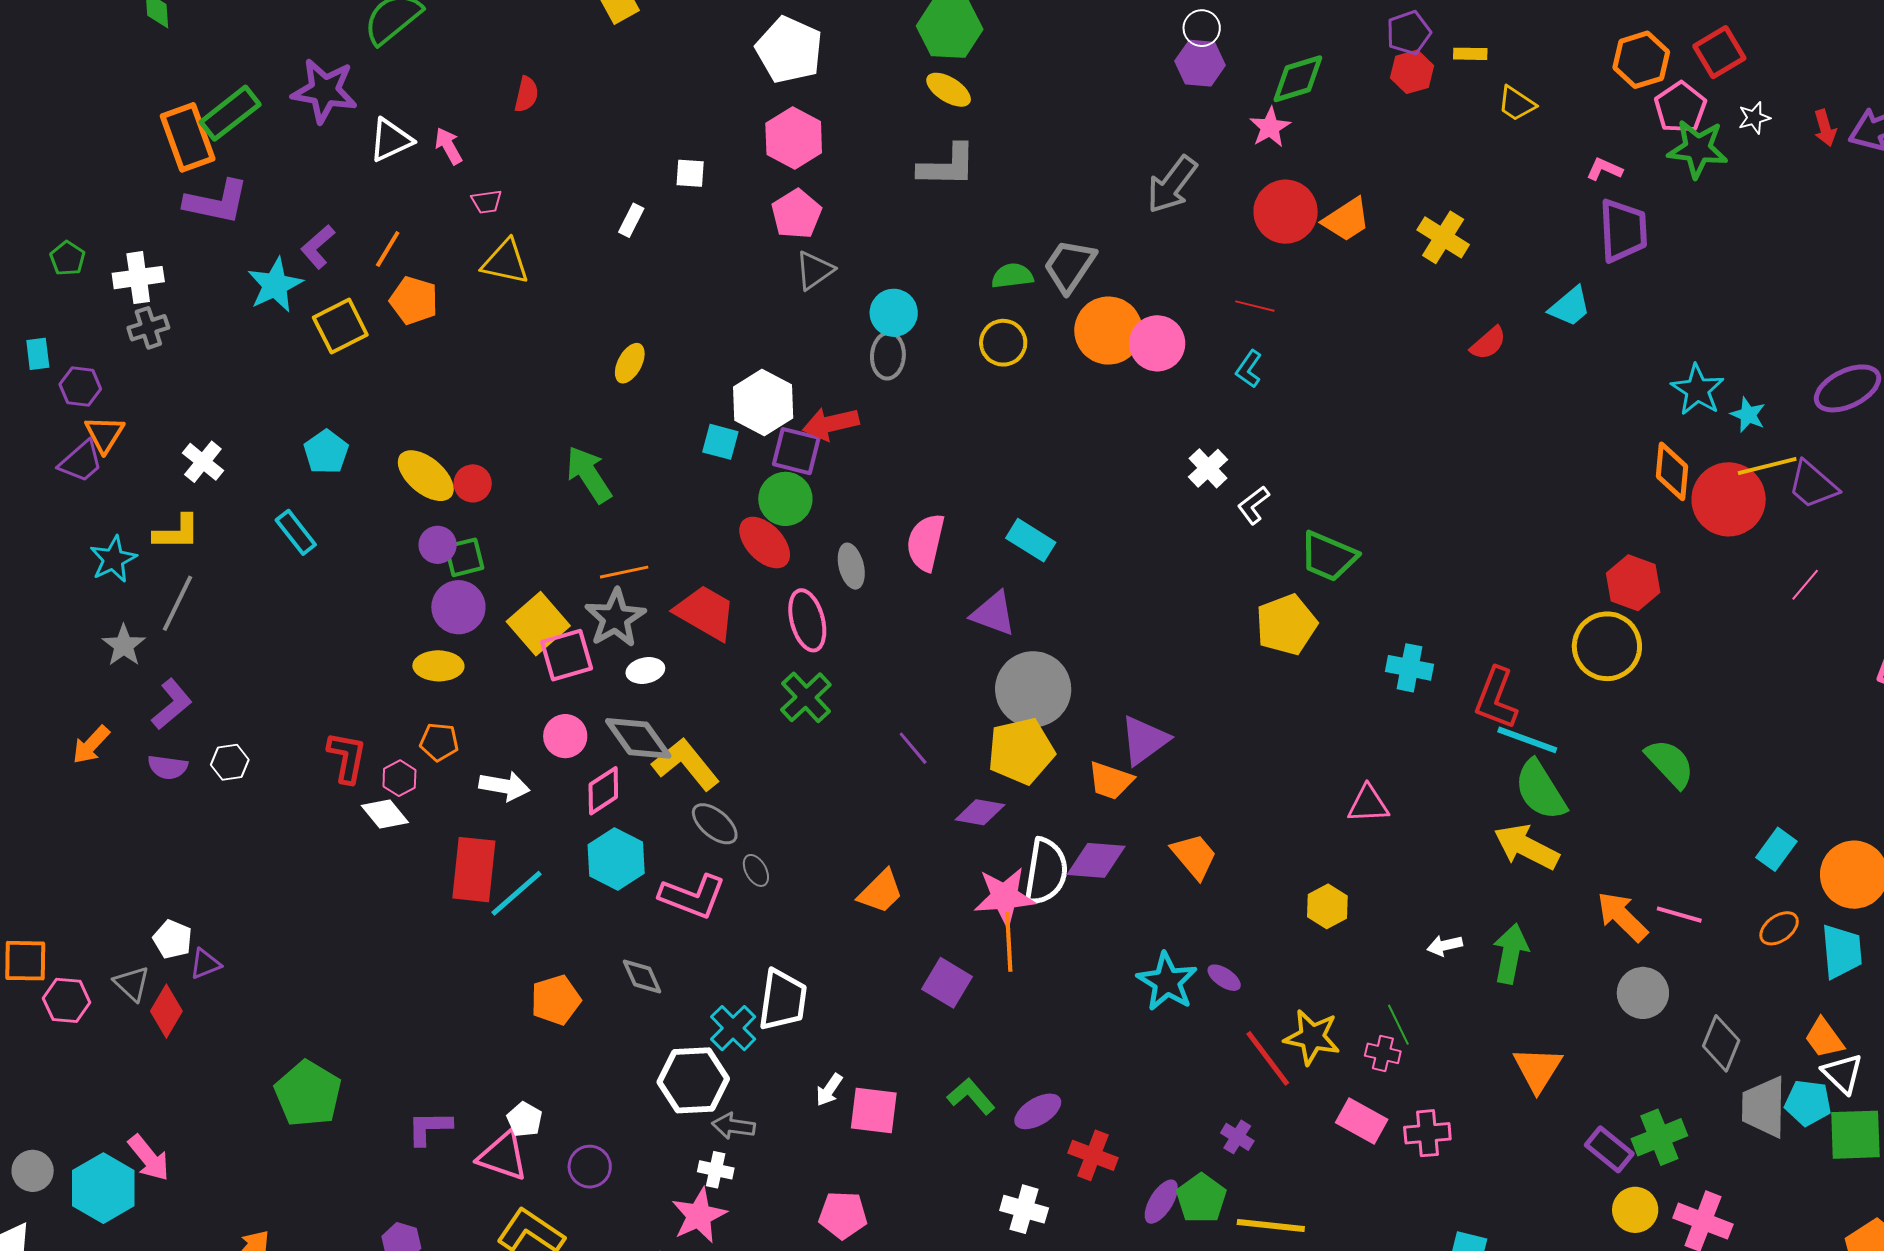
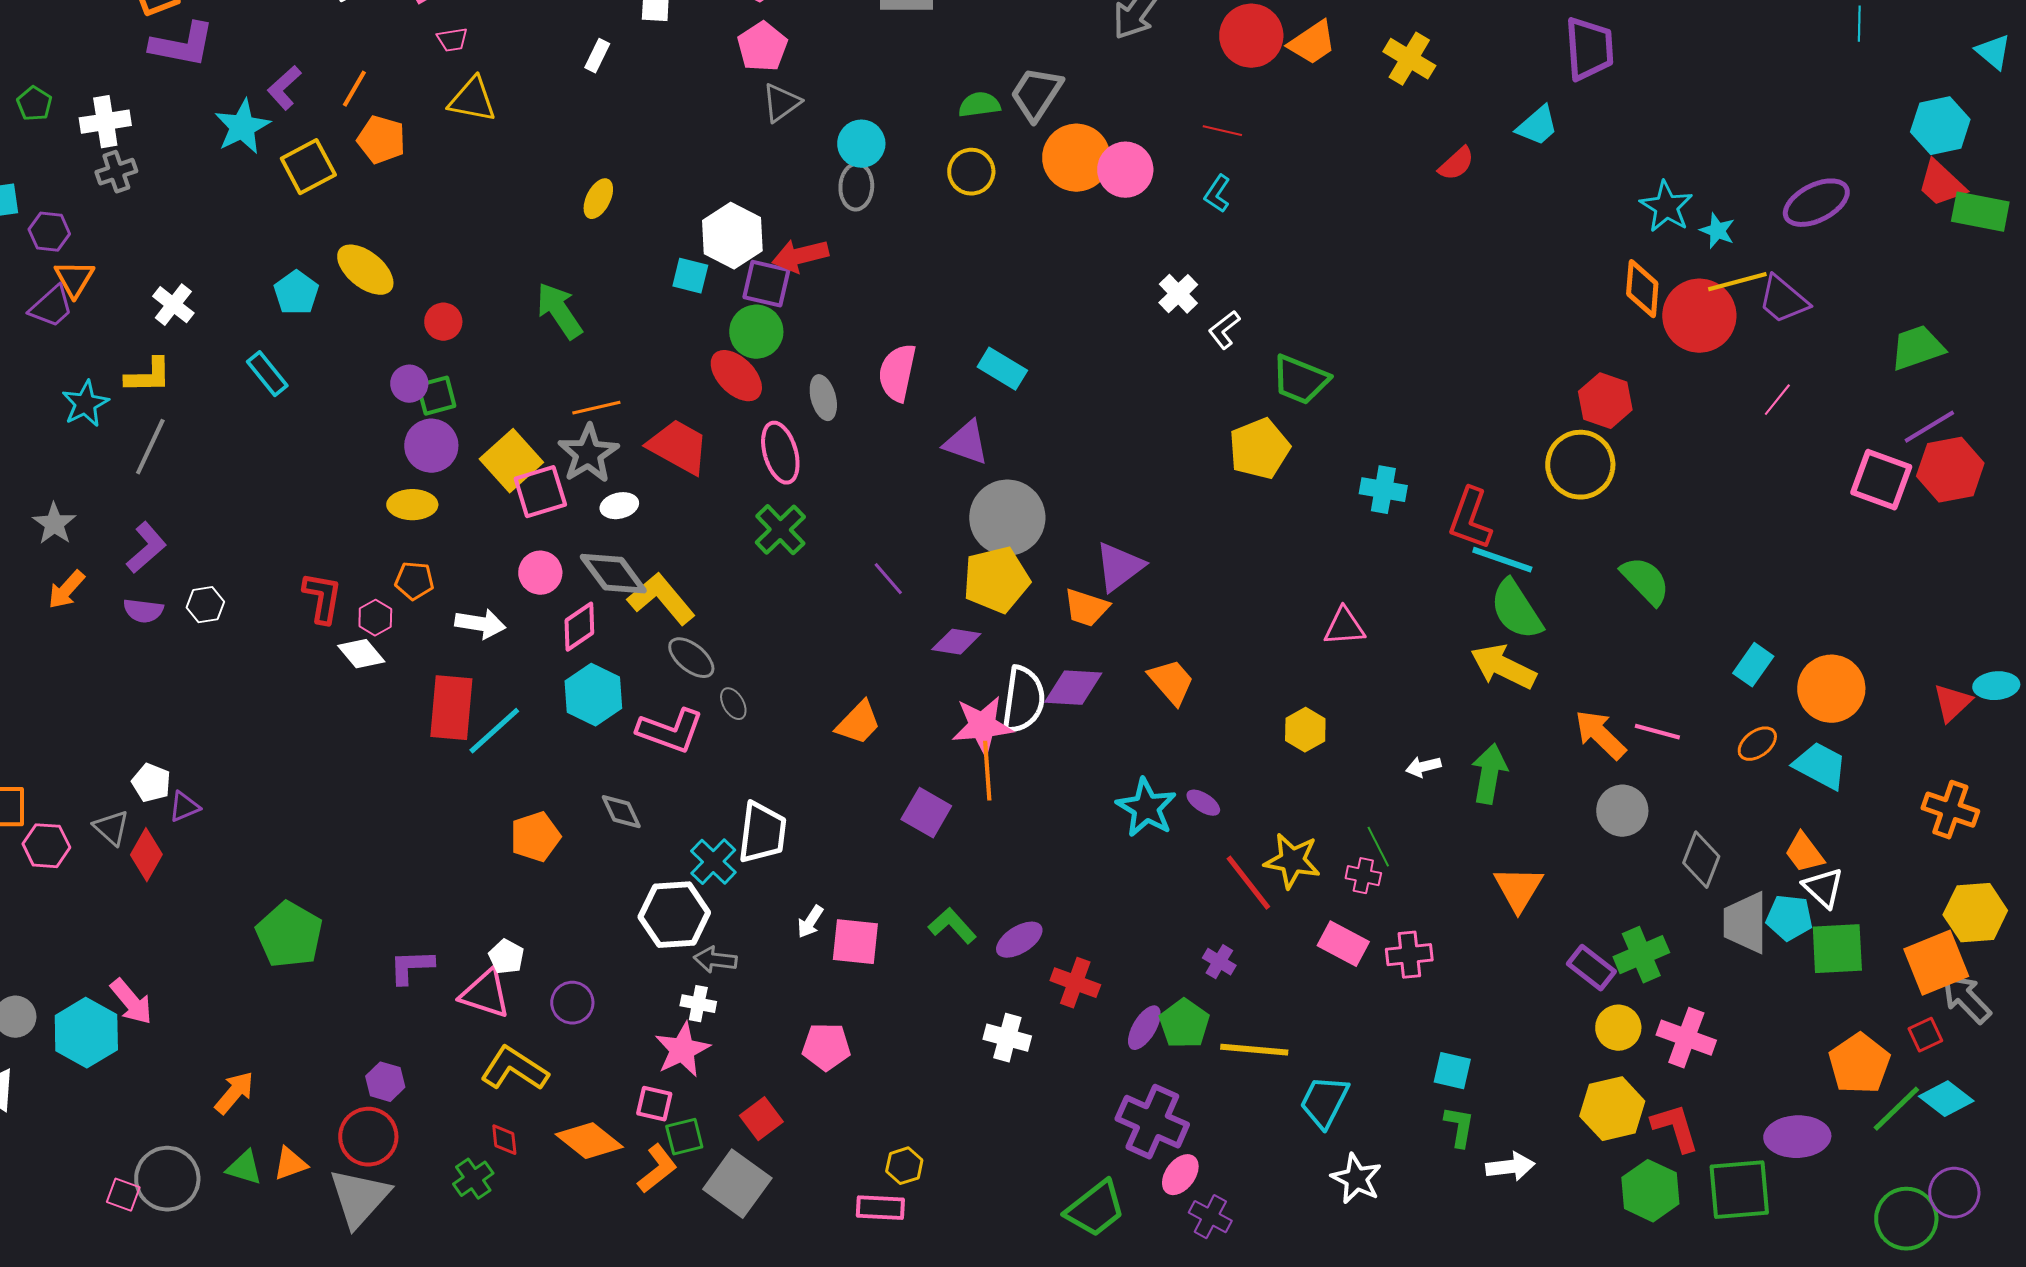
yellow ellipse: (426, 476) -> (365, 270), moved
gray star: (124, 645) -> (54, 524), moved
cyan trapezoid: (1842, 951) -> (1820, 766), turned -56

